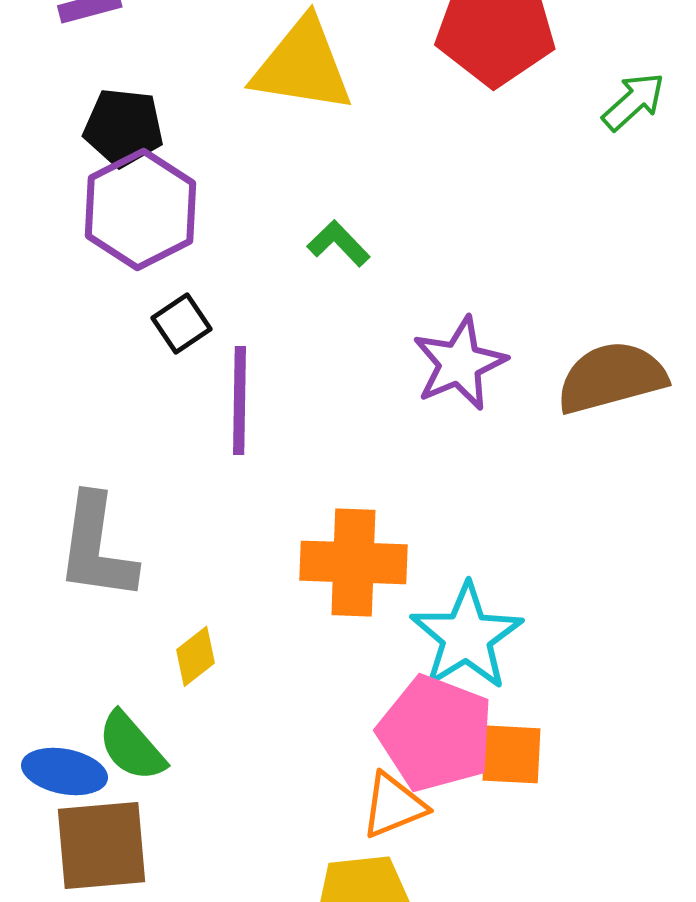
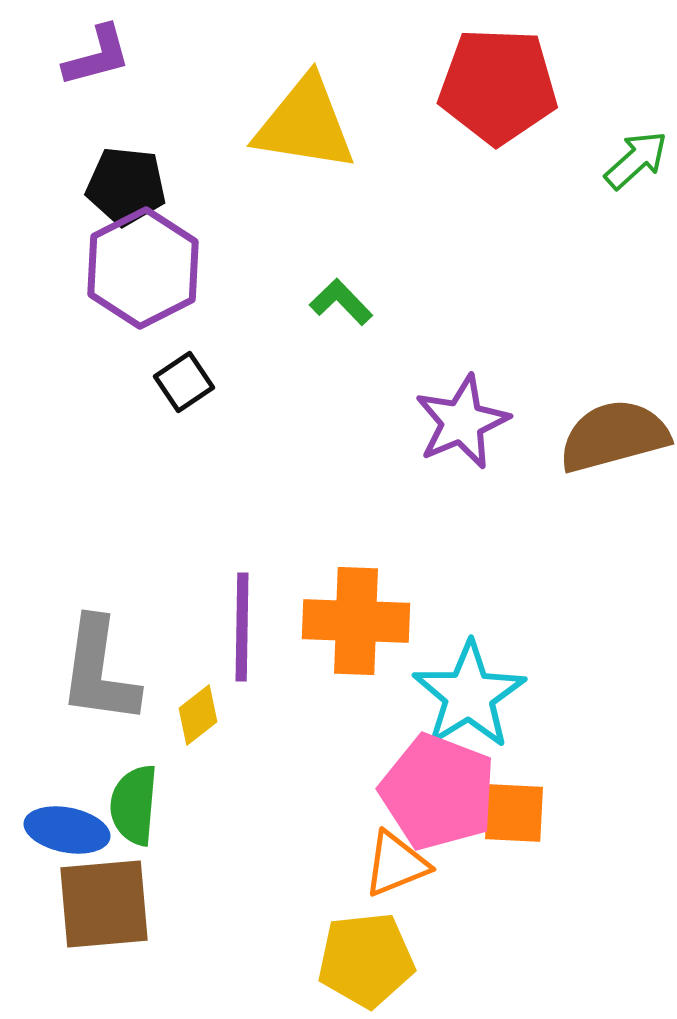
purple line: (239, 400) -> (242, 627), moved
gray L-shape: (96, 547) -> (99, 671), moved
green semicircle: (131, 746) -> (134, 805), turned 46

